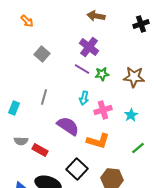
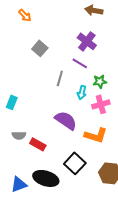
green star: (102, 74) -> (100, 81), moved
gray line: (44, 97) -> (60, 78), moved

